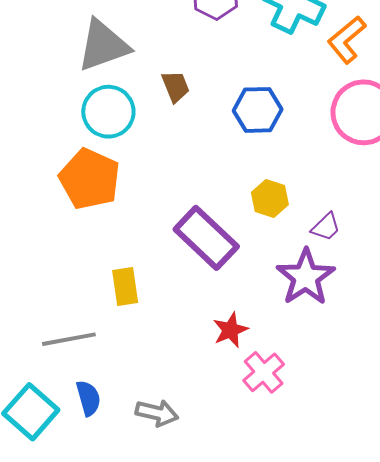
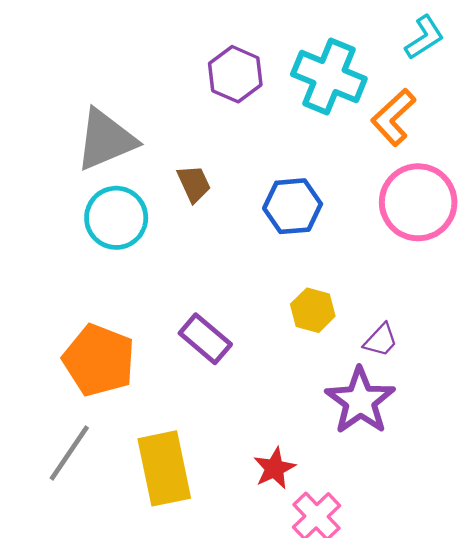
orange pentagon: (90, 179) -> (99, 360), moved
purple rectangle: (206, 238) -> (205, 339), moved, size x0.7
yellow rectangle: (125, 287) -> (164, 468), moved, size x1.6
gray line: (69, 339) -> (69, 453), moved, turned -42

